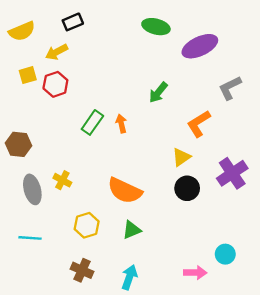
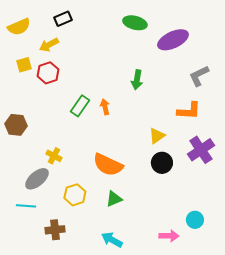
green arrow: (158, 92) -> (137, 80), turned -30
orange L-shape: (199, 124) -> (189, 111), moved, turned -145
gray ellipse: (32, 189) -> (37, 179), moved, turned 65
brown cross: (82, 270) -> (55, 230), moved, turned -30
cyan arrow: (129, 277) -> (112, 240), turned -80

